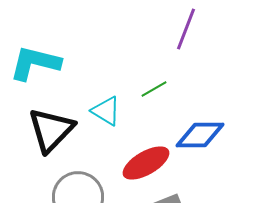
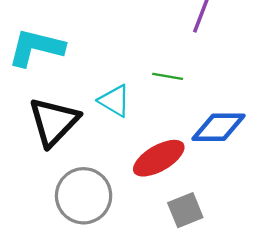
green line: (154, 89) -> (168, 76), turned 40

